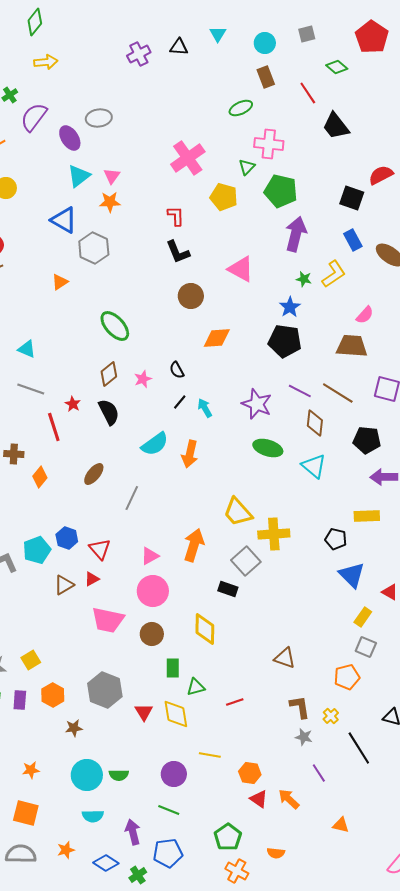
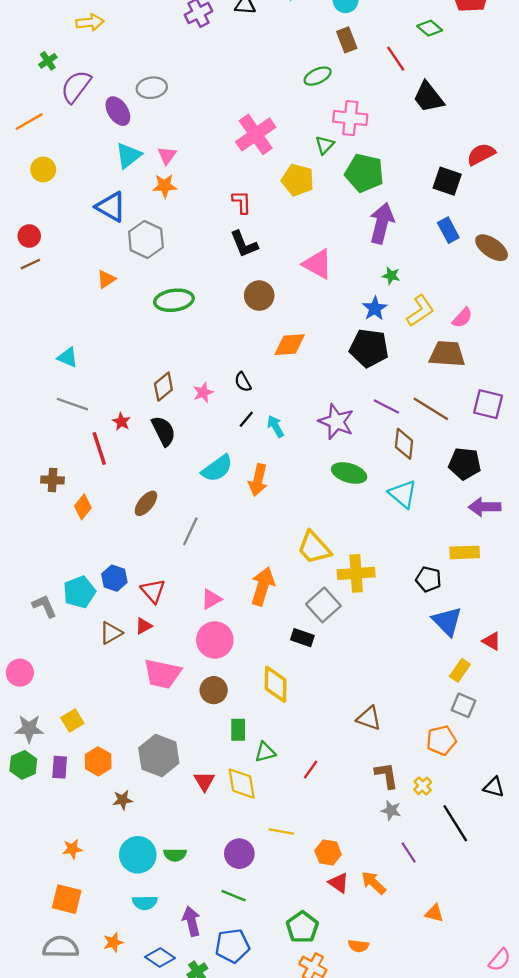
yellow L-shape: (334, 274) -> (420, 311), moved
green ellipse: (115, 326) -> (174, 300), moved, turned -56
red line: (235, 702) -> (311, 770), turned -36

